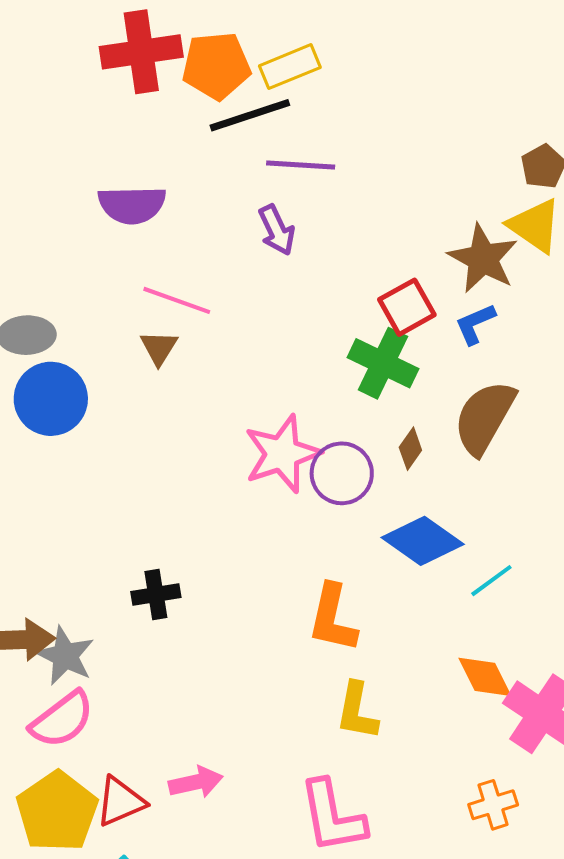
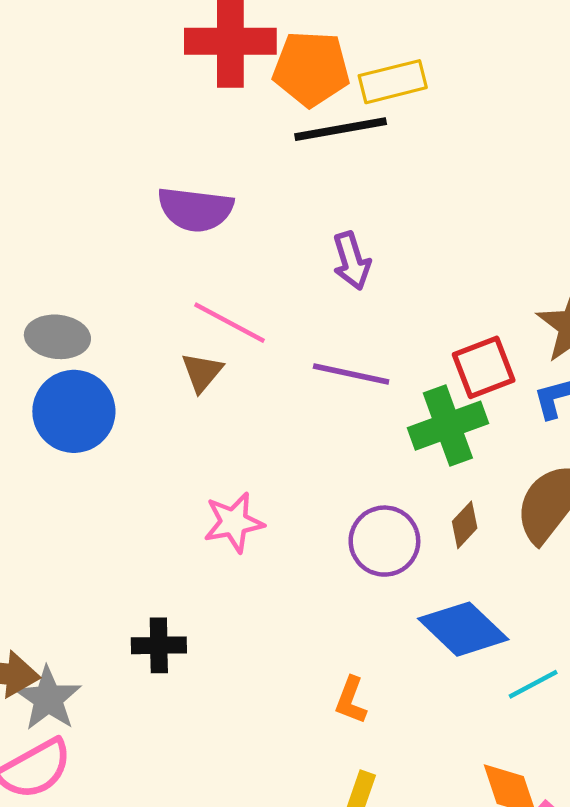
purple line: (301, 165) -> (351, 374), moved
green cross: (383, 363) -> (448, 426), turned 36
pink star: (282, 454) -> (234, 522), moved, size x0.7
orange L-shape: (333, 618) -> (351, 700), size x0.6

